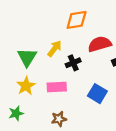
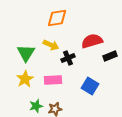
orange diamond: (77, 20) -> (57, 18), moved
yellow arrow: (55, 48) -> (51, 45), turned 77
green star: (16, 113) -> (36, 106), moved

